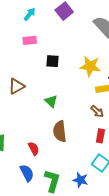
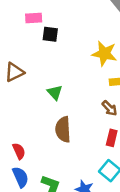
black square: (53, 61) -> (50, 34), moved
red semicircle: (34, 149) -> (19, 151), moved

